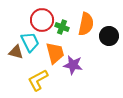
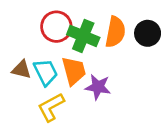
green cross: (62, 27) -> (83, 36), size x1.6
black circle: (109, 36) -> (148, 33), moved
cyan trapezoid: (30, 42) -> (46, 72), moved

